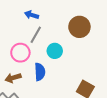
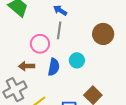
gray line: (36, 35) -> (59, 30), turned -36
cyan circle: (55, 51) -> (77, 60), moved

